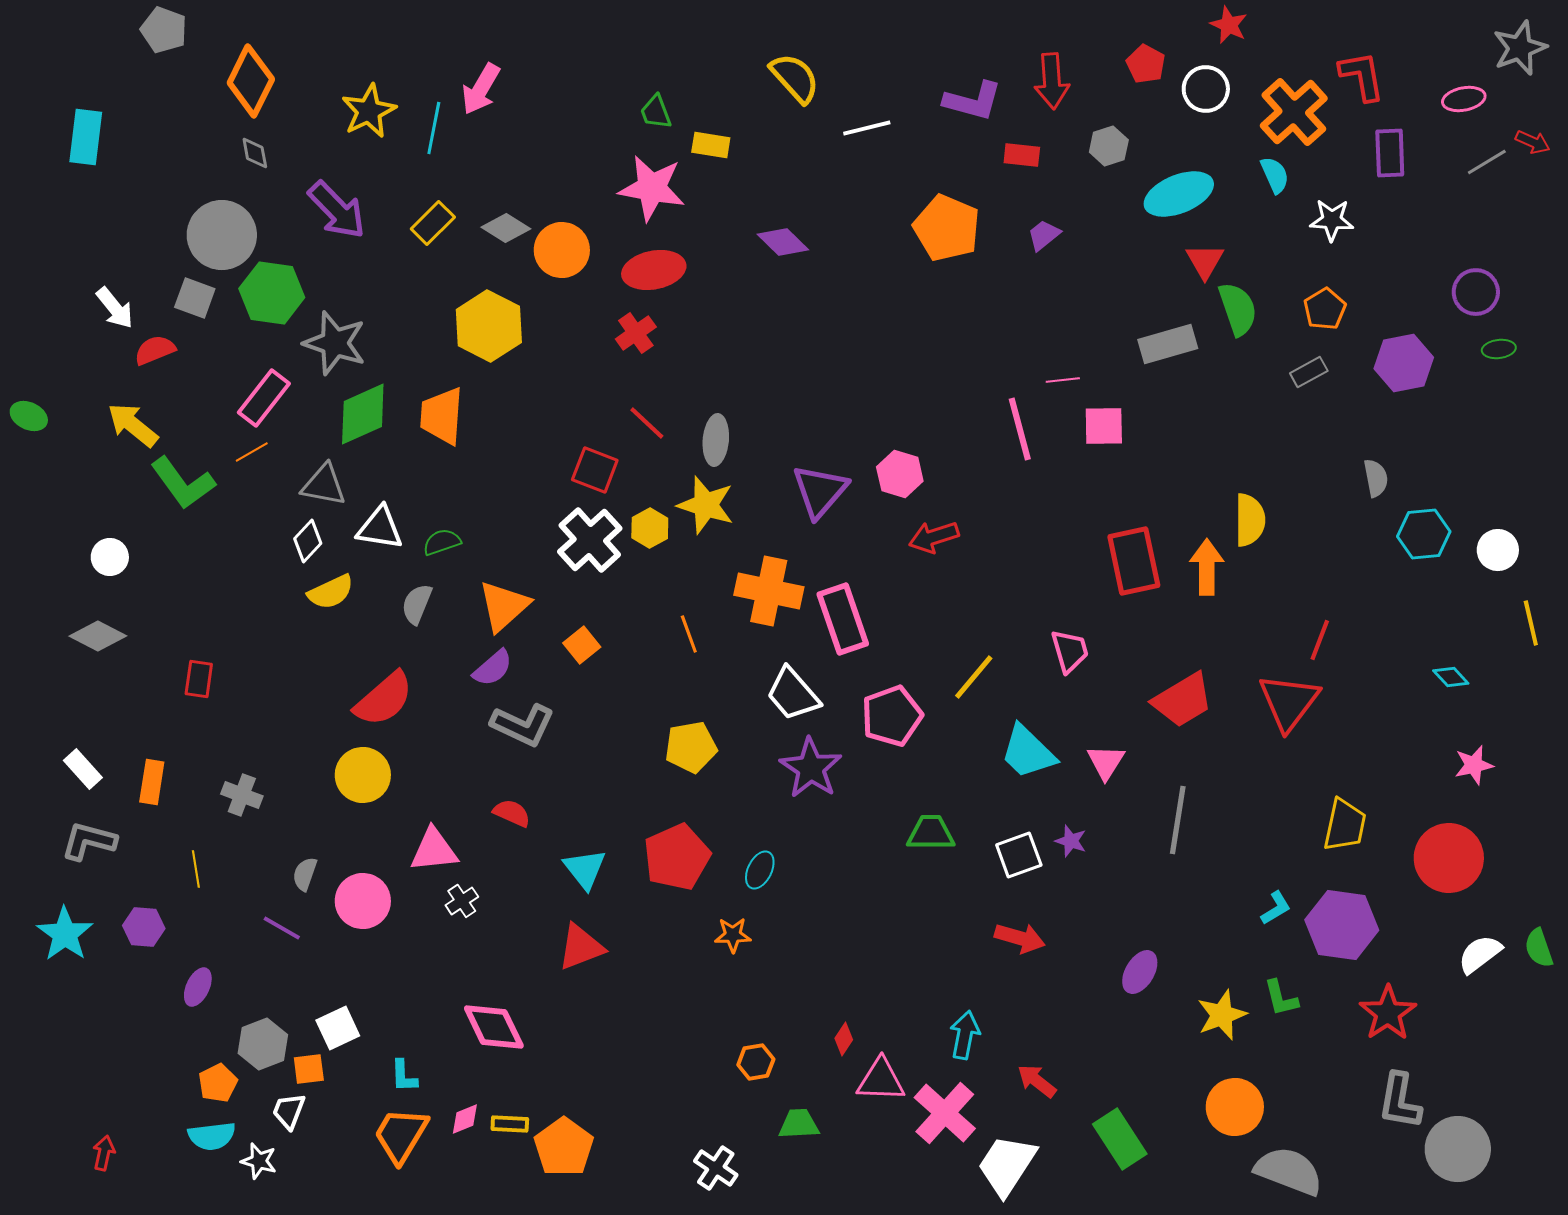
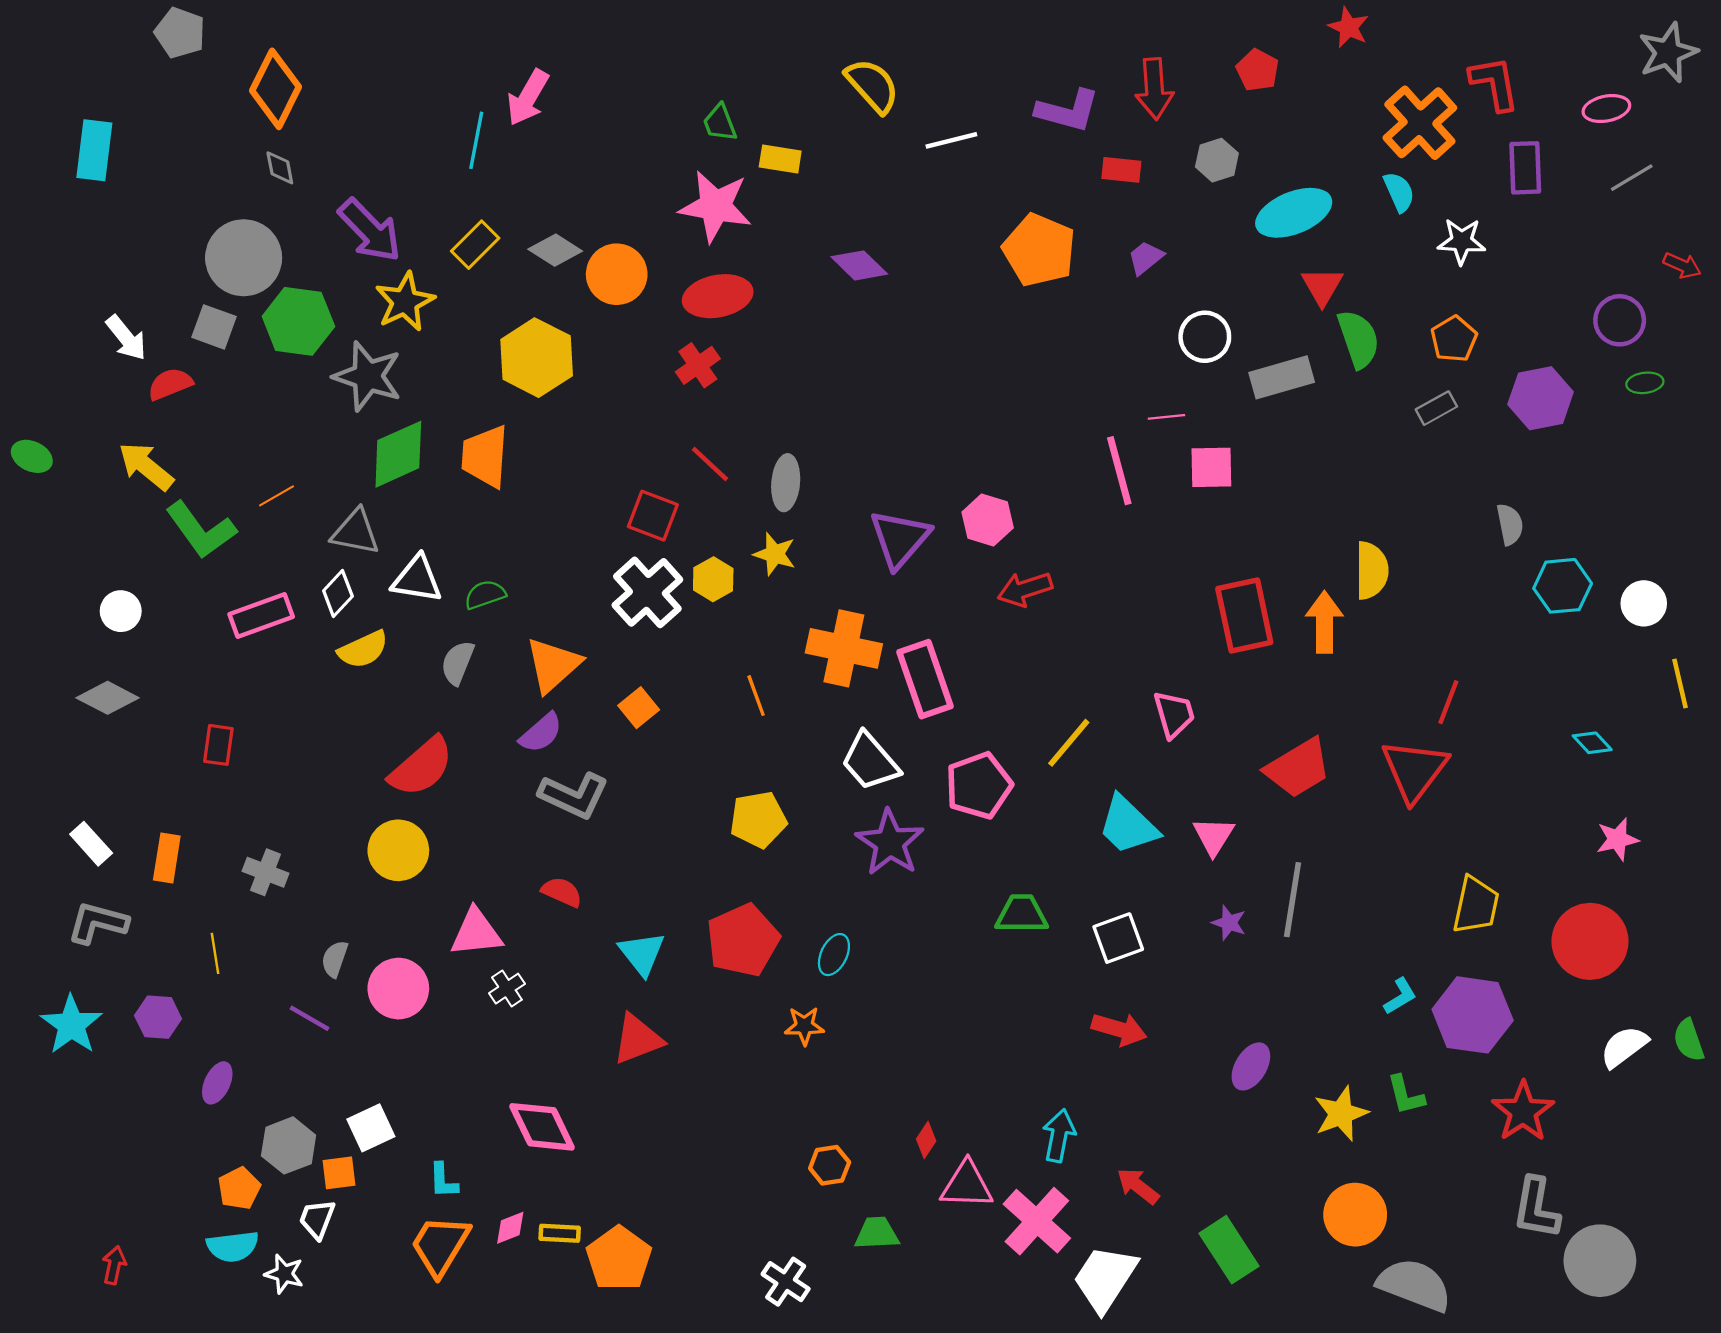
white circle: (1206, 89) -> (1205, 337), moved
yellow star: (369, 111) -> (405, 302), moved
red arrow: (1533, 142) -> (1682, 265), moved
pink rectangle: (264, 398) -> (261, 615), moved, turned 32
yellow star: (706, 505) -> (775, 554), size x0.7
purple star: (1071, 841) -> (1229, 923), moved

